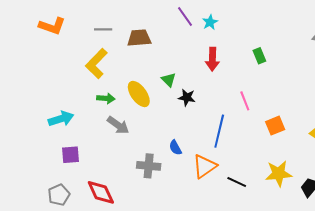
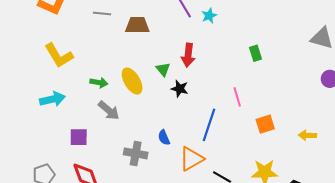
red arrow: (212, 59) -> (188, 55), moved
yellow L-shape: (96, 63) -> (59, 55), moved, turned -80
purple square: (70, 155) -> (79, 137), moved

